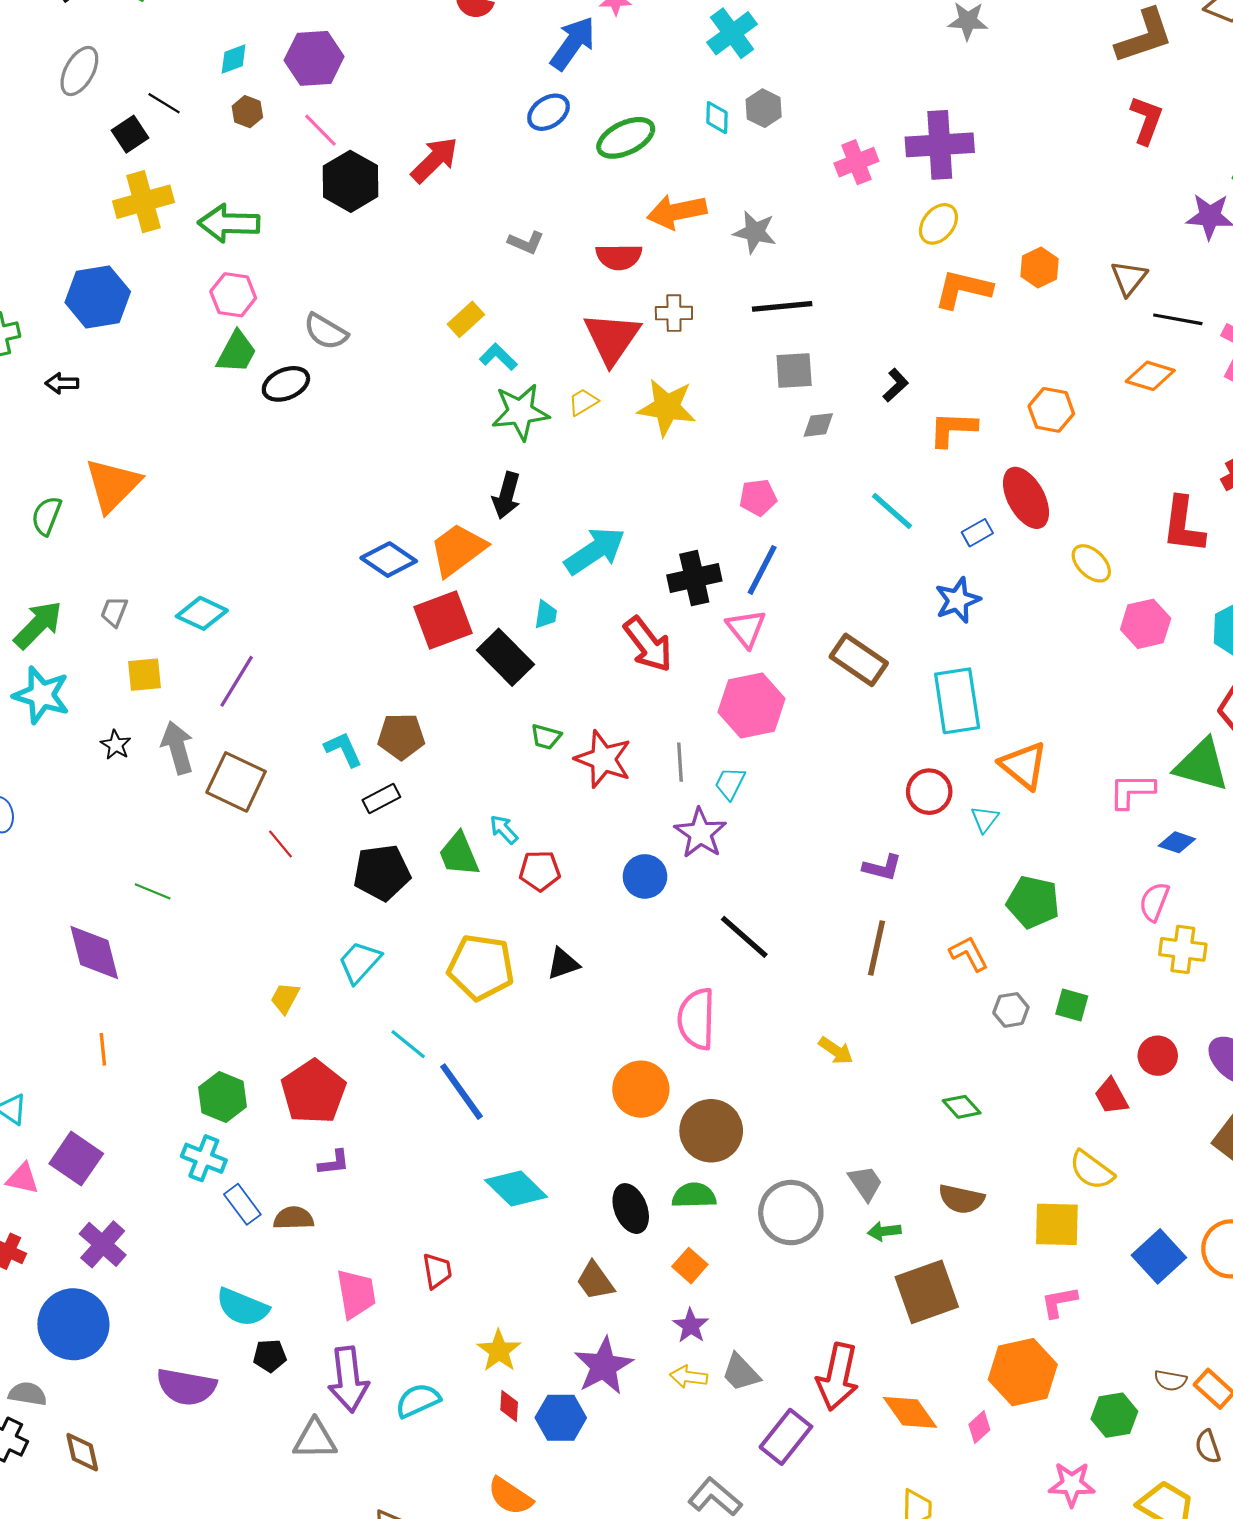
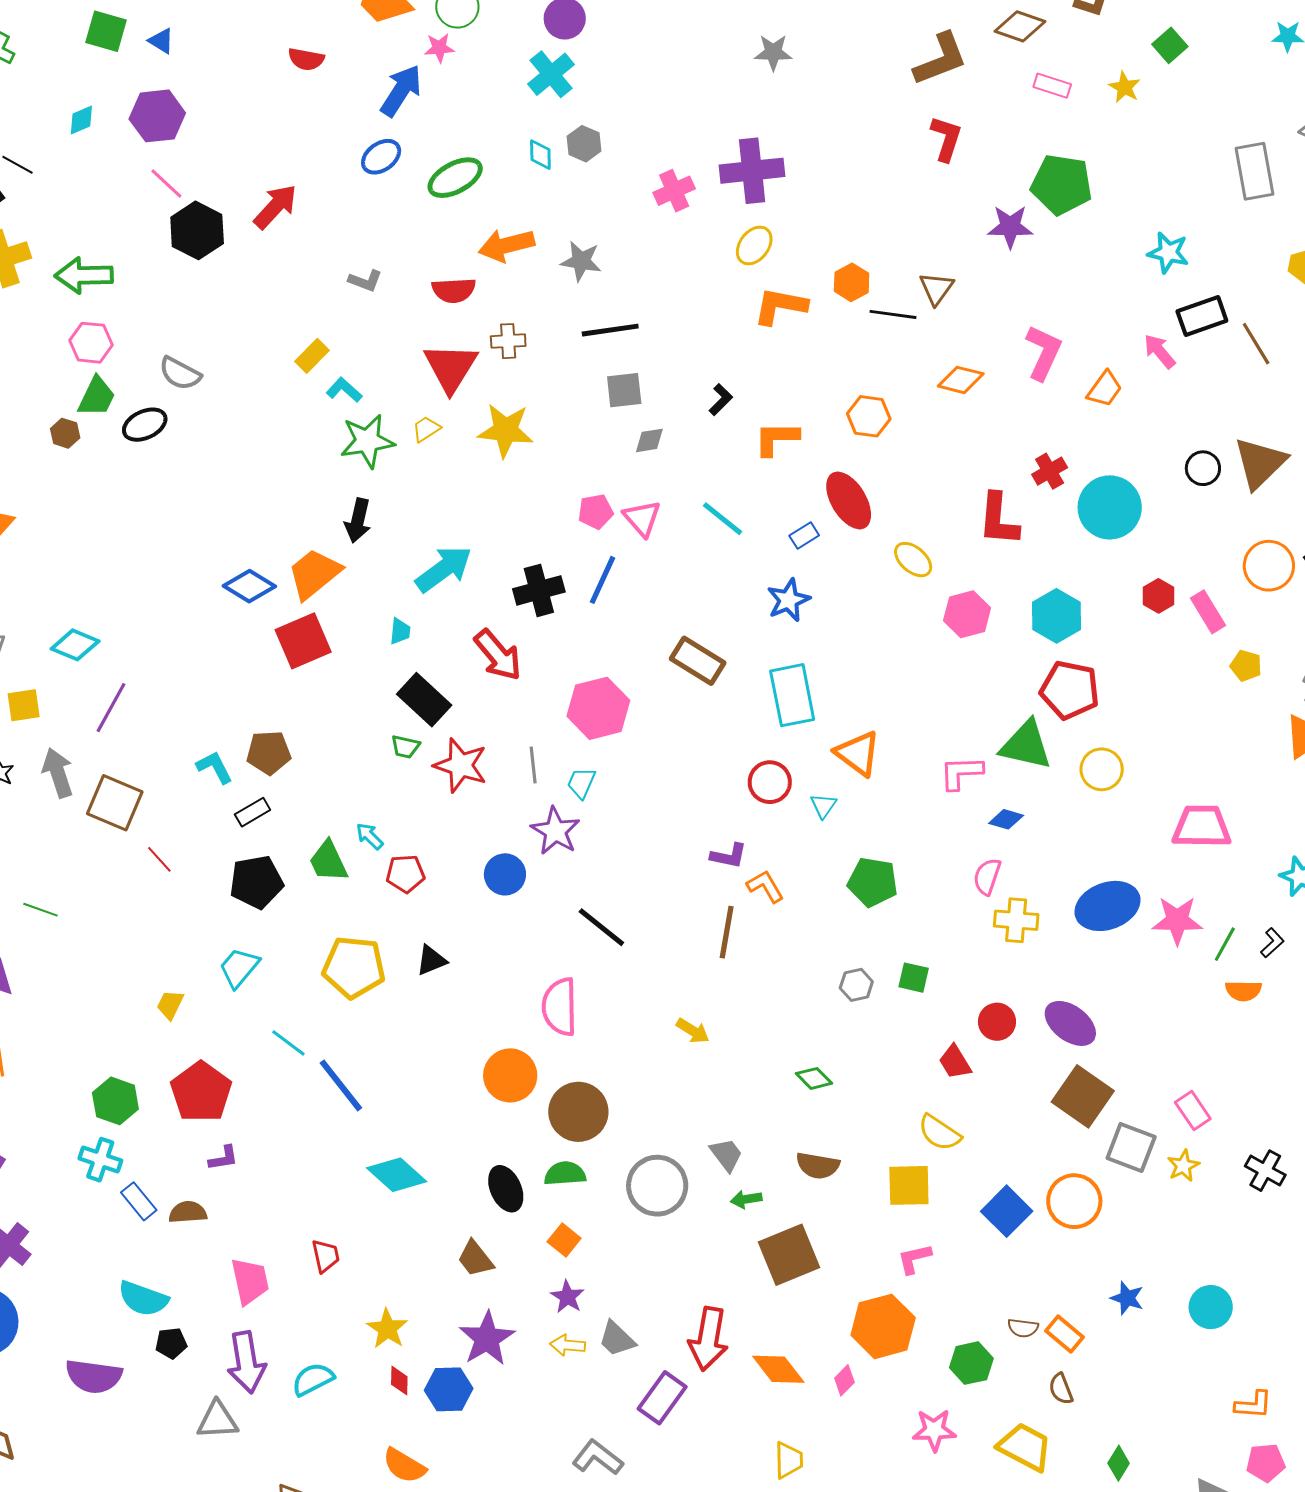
brown hexagon: (247, 112) -> (65, 433), moved
black line: (1178, 319) -> (893, 314), moved
pink triangle: (746, 628) -> (642, 518), moved
black rectangle: (505, 657) -> (424, 700), moved
orange L-shape: (969, 954) -> (765, 886), moved

